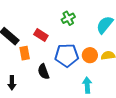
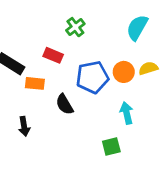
green cross: (68, 18) -> (75, 27), moved
orange rectangle: (25, 53) -> (35, 83), turned -64

